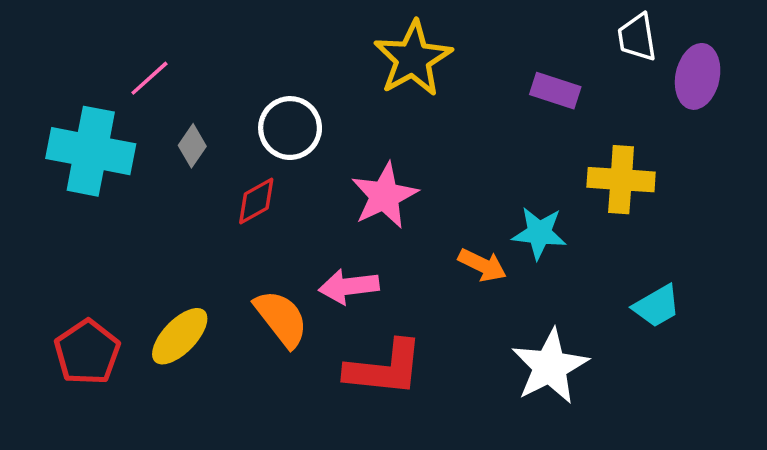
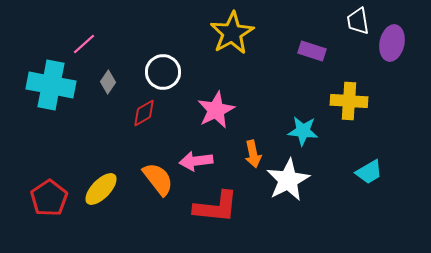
orange arrow: (482, 265) -> (253, 154), moved, turned 52
white star: (550, 366) -> (288, 180), moved

